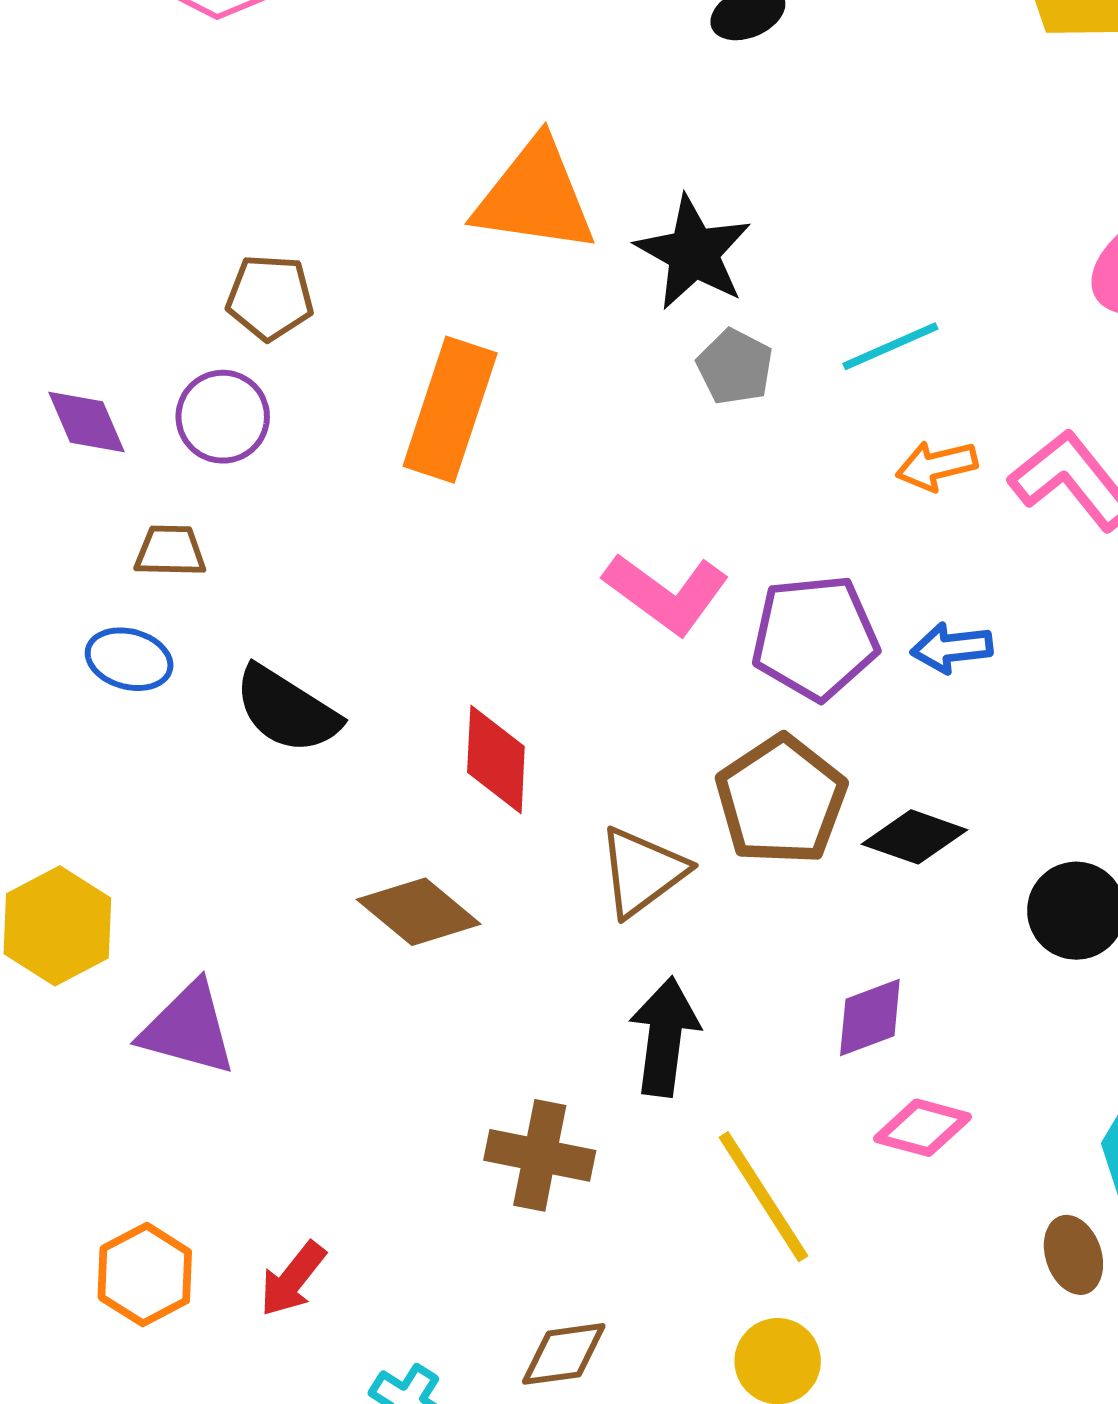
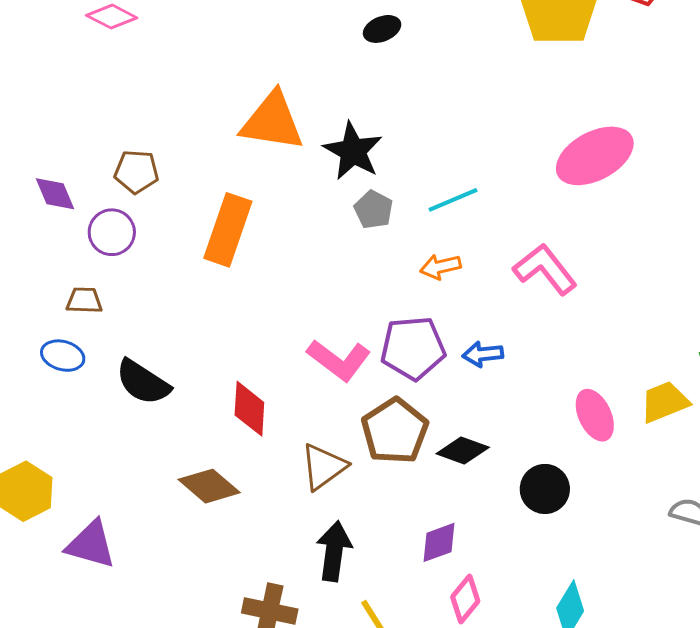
purple diamond: (87, 422) -> (55, 194), moved
orange arrow: (937, 466) -> (440, 267), moved
pink L-shape: (666, 593) -> (339, 360), moved
pink diamond: (923, 1128) -> (465, 599), turned -66

